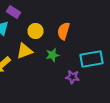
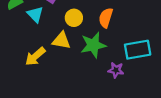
yellow triangle: (24, 51) -> (61, 41), turned 30
green star: (52, 55) -> (93, 45), size x1.6

